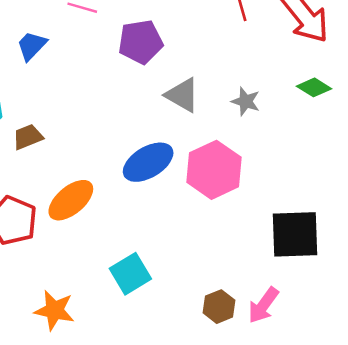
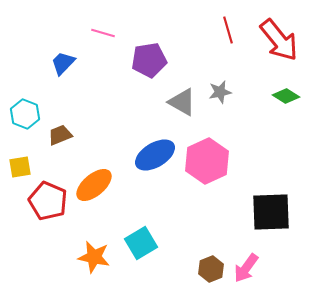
gray star: (246, 101) -> (220, 92), moved, turned -30
orange star: (54, 310) -> (94, 257), moved

